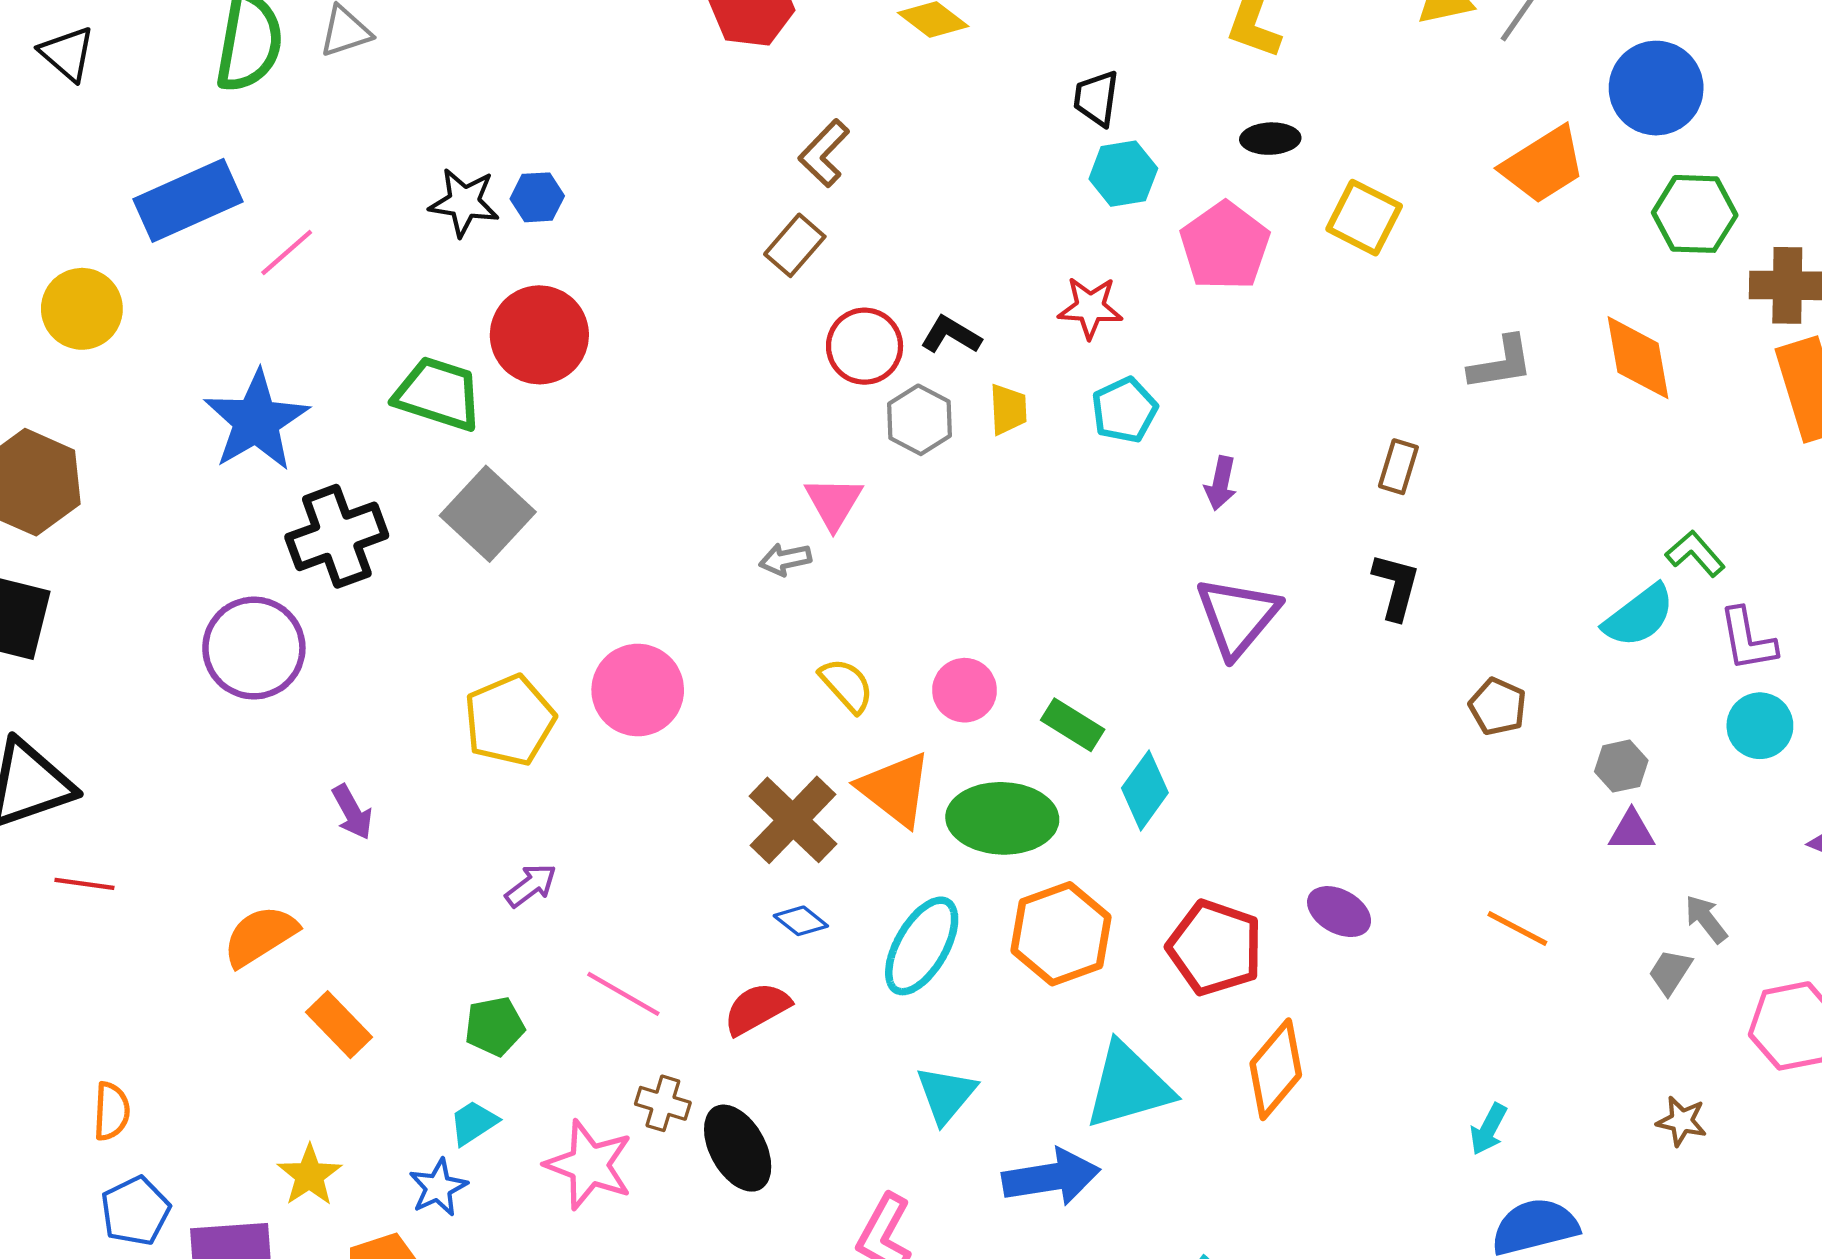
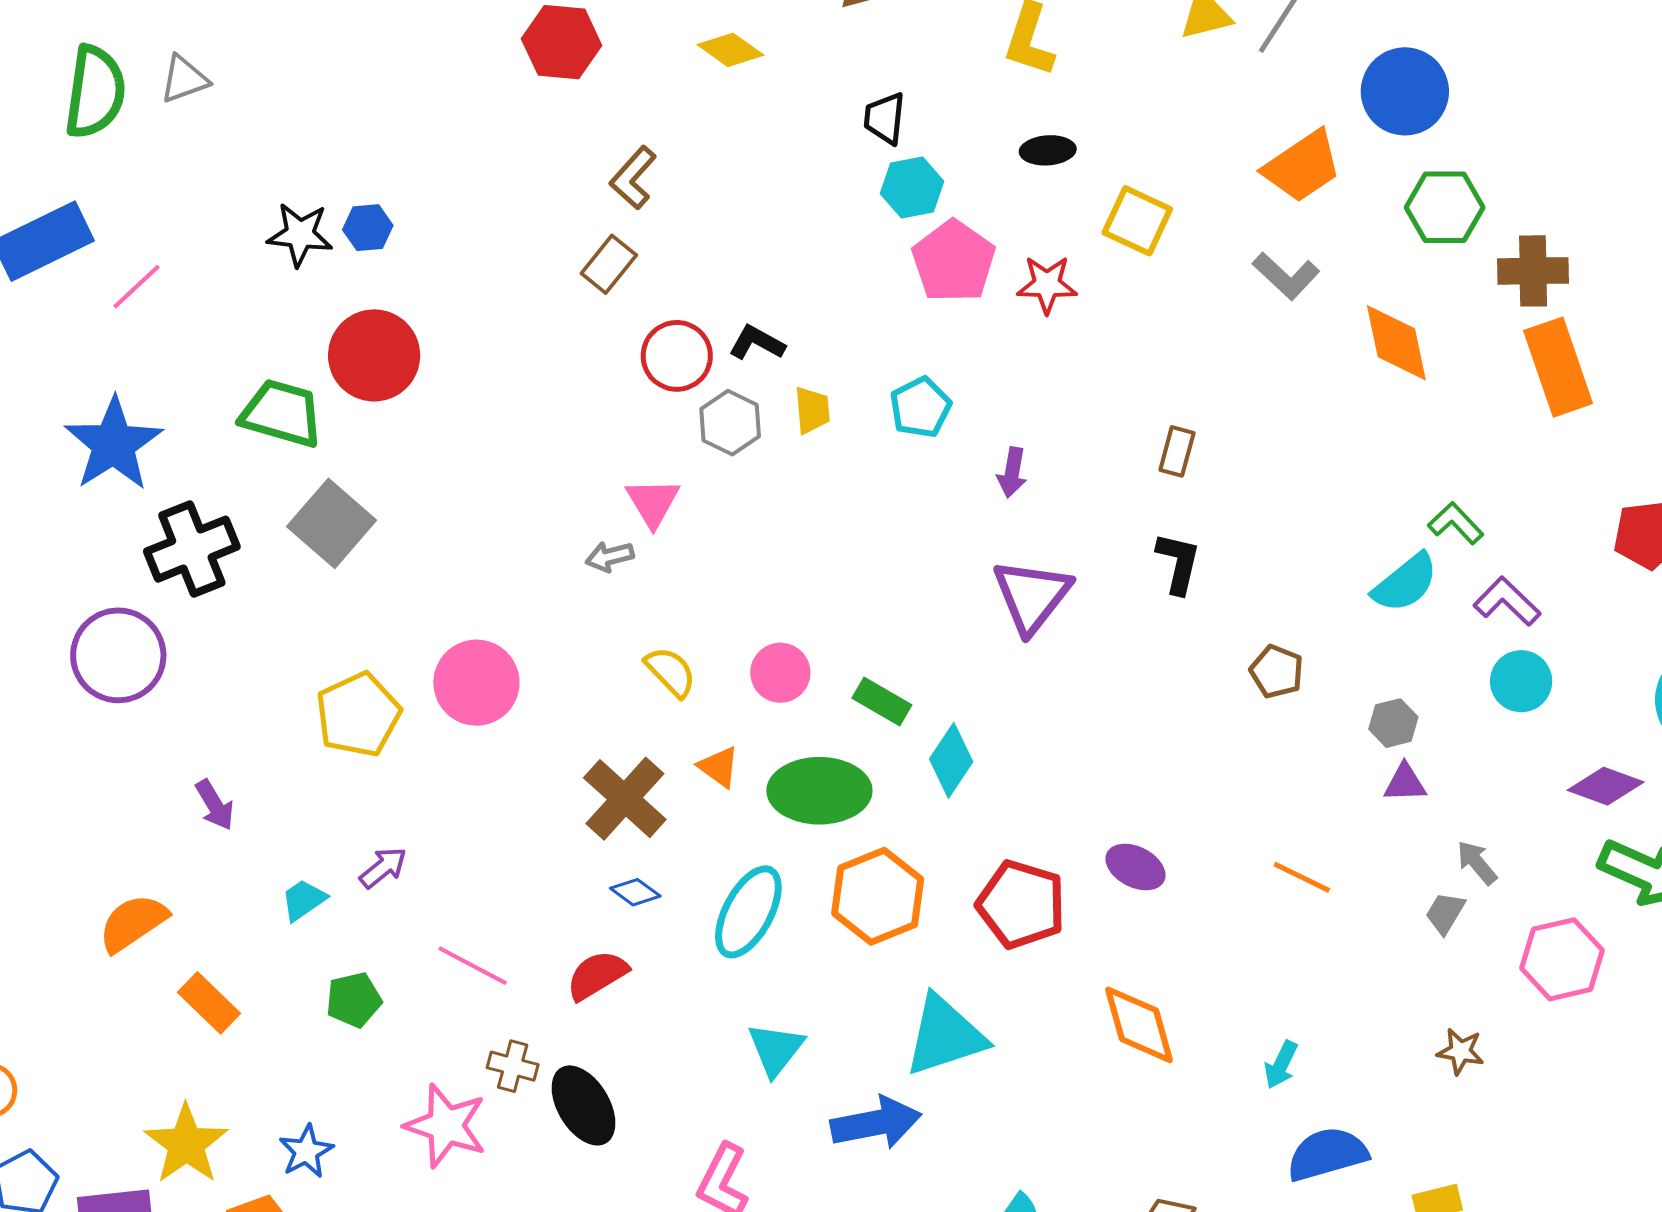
pink pentagon: (1225, 246) -> (954, 261), moved
red star: (1090, 308) -> (1047, 285), moved
gray L-shape: (1501, 363) -> (1286, 276), moved, turned 54
purple L-shape: (1748, 640) -> (1507, 601), turned 146
orange triangle: (895, 789) -> (719, 767), size x0.6
orange diamond: (1276, 1069) -> (1139, 1025), moved, turned -54
cyan trapezoid: (473, 1123) -> (304, 900), moved
yellow star: (309, 1175) -> (186, 1144), size x1.4

